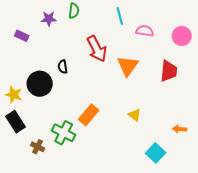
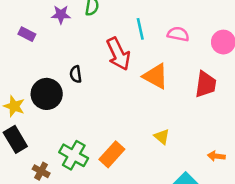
cyan line: (120, 16) -> (140, 29), moved
orange triangle: (128, 66) -> (156, 76), turned -40
orange rectangle: (89, 115) -> (112, 154), moved

